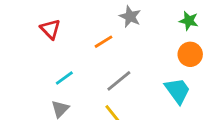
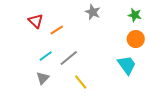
orange line: (103, 42) -> (57, 30), moved
gray line: (119, 81) -> (69, 58), moved

